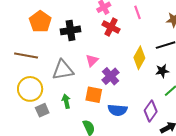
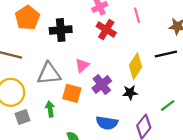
black star: (162, 71) -> (130, 93), moved
orange square: (94, 95) -> (72, 93), moved

